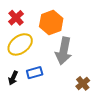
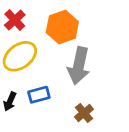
brown cross: (83, 83) -> (84, 113), moved

